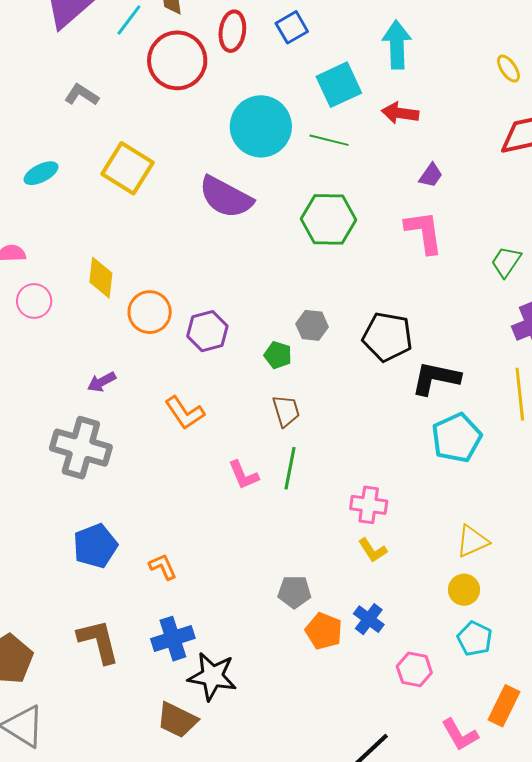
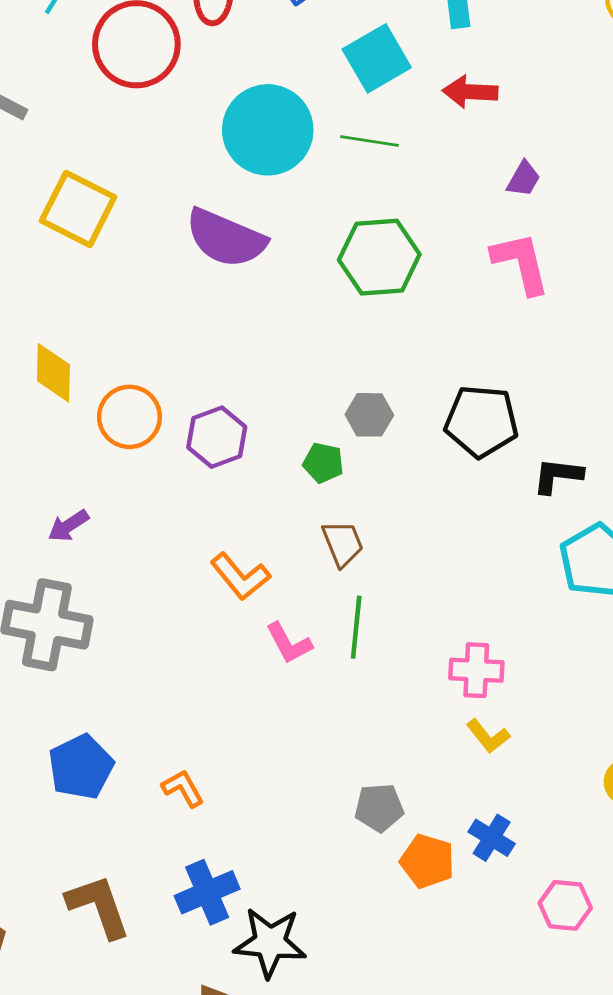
black L-shape: (436, 378) -> (558, 476), size x0.7
orange L-shape: (185, 413) -> (240, 577), moved

